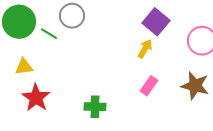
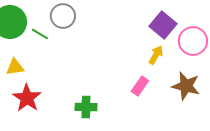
purple square: (156, 22) -> (163, 25), moved
yellow arrow: (145, 49) -> (156, 55), moved

